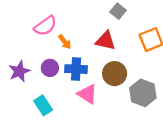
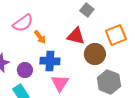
purple circle: (50, 68) -> (25, 70), moved
brown circle: (115, 74) -> (95, 54), moved
pink triangle: (87, 94) -> (60, 83), turned 30

